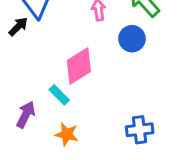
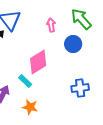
blue cross: (140, 130) -> (80, 88), moved

